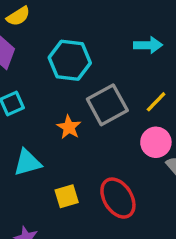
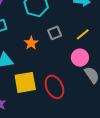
gray square: (107, 105) -> (55, 33), size x0.6
yellow square: (67, 196) -> (25, 82), size x1.6

